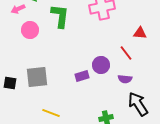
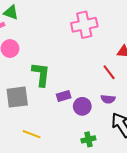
green L-shape: (60, 16) -> (41, 74), moved
purple circle: (101, 65) -> (82, 106), moved

